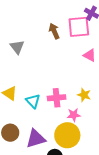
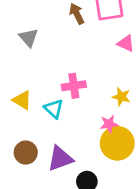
pink cross: (57, 98) -> (74, 86), moved
yellow circle: (67, 135) -> (117, 143), moved

